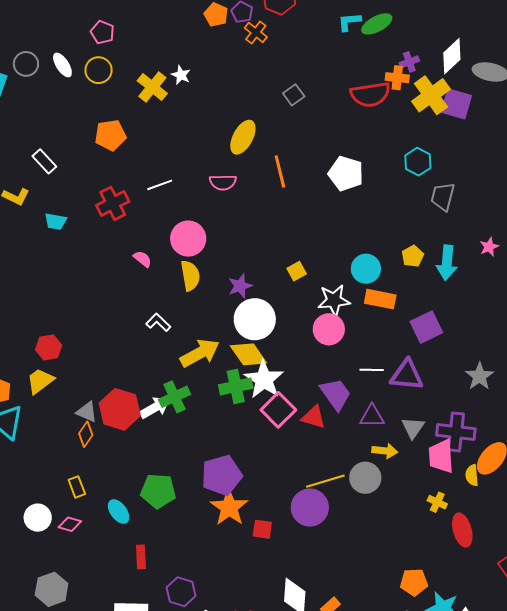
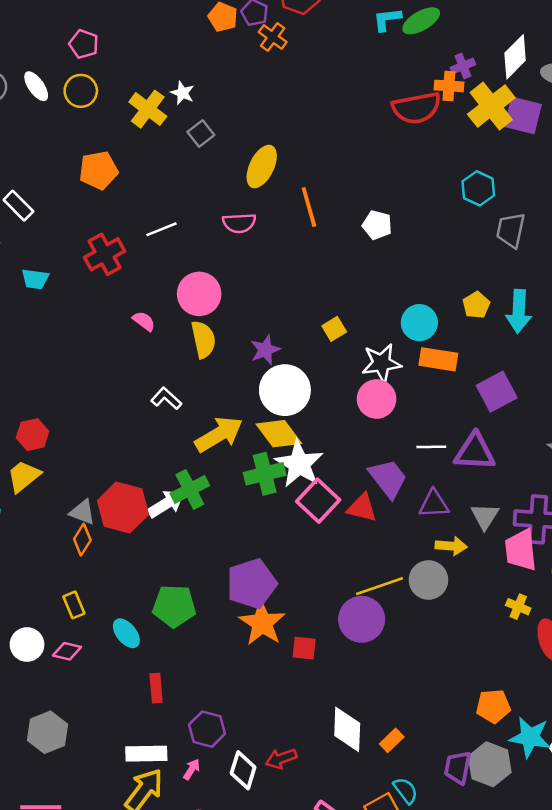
gray square: (294, 95) -> (201, 133), moved
white pentagon: (346, 174) -> (377, 225), moved, size x0.7

